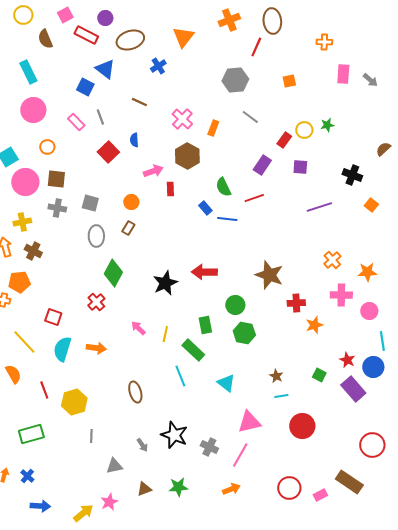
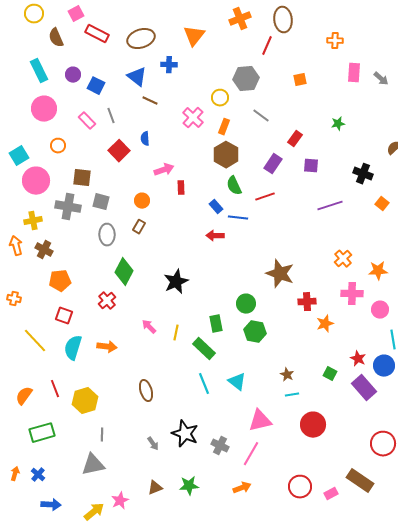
purple circle: (105, 18) -> (73, 75), moved
blue cross: (158, 66) -> (169, 65), turned 35
blue triangle: (105, 69) -> (137, 77), moved
yellow circle: (304, 130) -> (220, 98), moved
brown hexagon: (187, 156) -> (226, 155), moved
brown square: (56, 179) -> (82, 178), moved
gray cross: (57, 208) -> (68, 207), size x1.4
red arrow: (204, 272) -> (215, 236), moved, size x0.7
orange pentagon: (19, 282) -> (60, 281), moved
orange semicircle: (13, 374) -> (24, 396), moved, turned -114
cyan line: (180, 376) -> (204, 384), moved
gray triangle: (114, 466) -> (93, 465), moved, size x1.4

